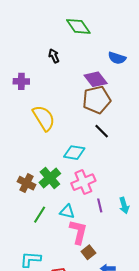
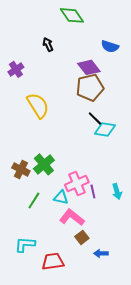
purple cross: (21, 81) -> (16, 69), turned -35
cyan diamond: (74, 153) -> (105, 129), moved
pink cross: (83, 182) -> (77, 183), moved
pink L-shape: (78, 232) -> (72, 217), turned -65

